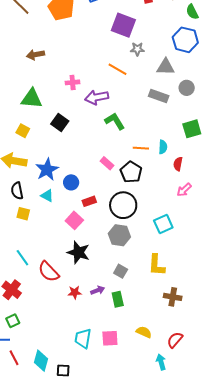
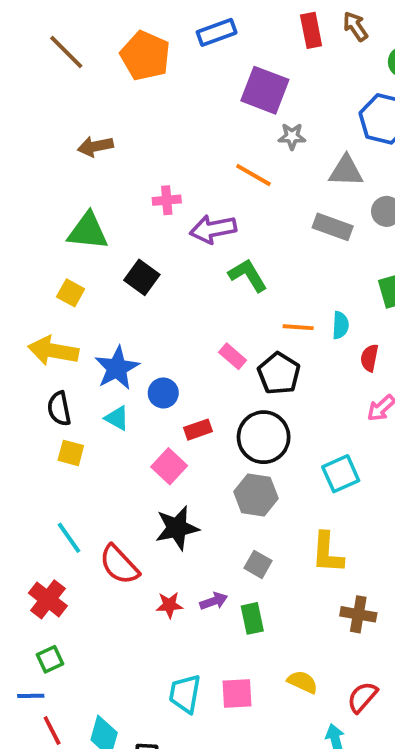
black star: (78, 252) -> (177, 528), turned -30

